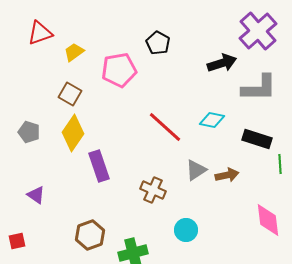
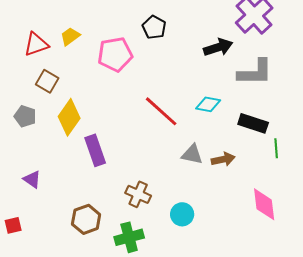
red triangle: (40, 33) -> (36, 44), moved
brown square: (70, 94) -> (47, 81), moved
gray triangle: (196, 170) -> (192, 154), turned 45
brown cross: (153, 190) -> (138, 194), moved

